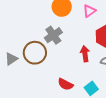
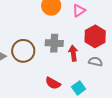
gray cross: (53, 35) -> (54, 43), moved, turned 36

